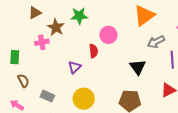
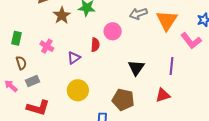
orange triangle: (144, 15) -> (167, 20), moved, turned -30
pink cross: (42, 42) -> (47, 46), moved, turned 32
gray arrow: (156, 42) -> (138, 14), moved
gray rectangle: (47, 96) -> (33, 81), moved, turned -56

